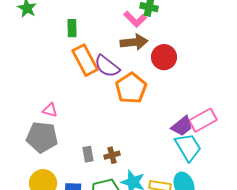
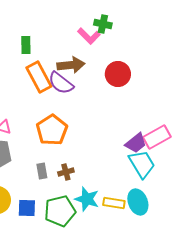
brown arrow: (134, 42) -> (71, 65), moved
orange pentagon: (131, 88) -> (52, 130), moved

